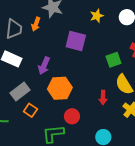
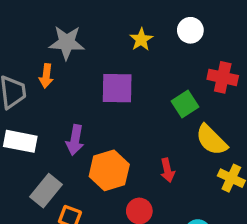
red arrow: (103, 98) -> (167, 170), moved

